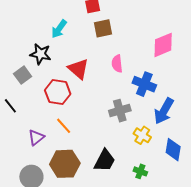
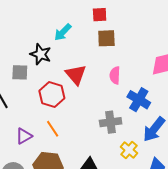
gray square: (23, 75) -> (20, 72), turned 30

